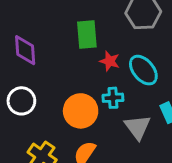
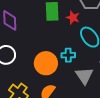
red star: (110, 61) -> (73, 18), moved

